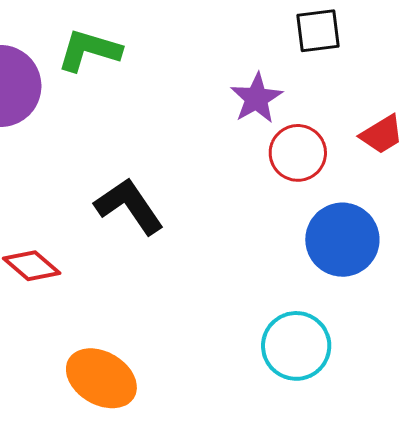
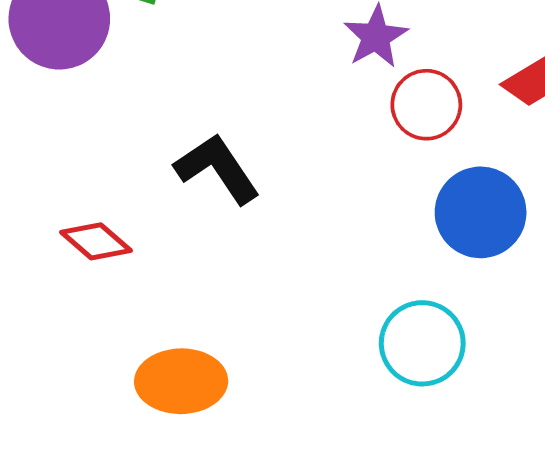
orange ellipse: (101, 378) -> (181, 381), turned -32

